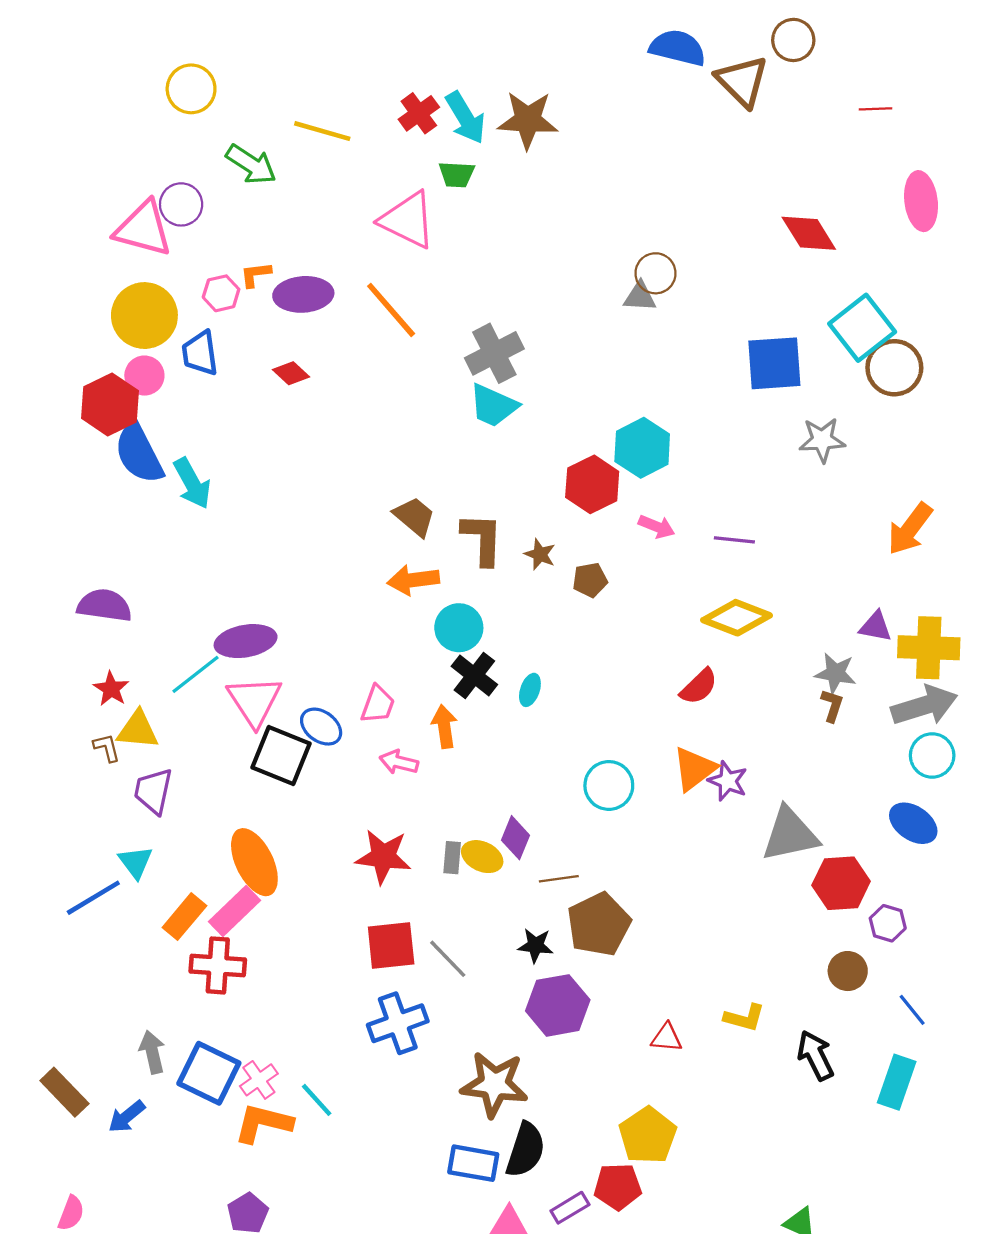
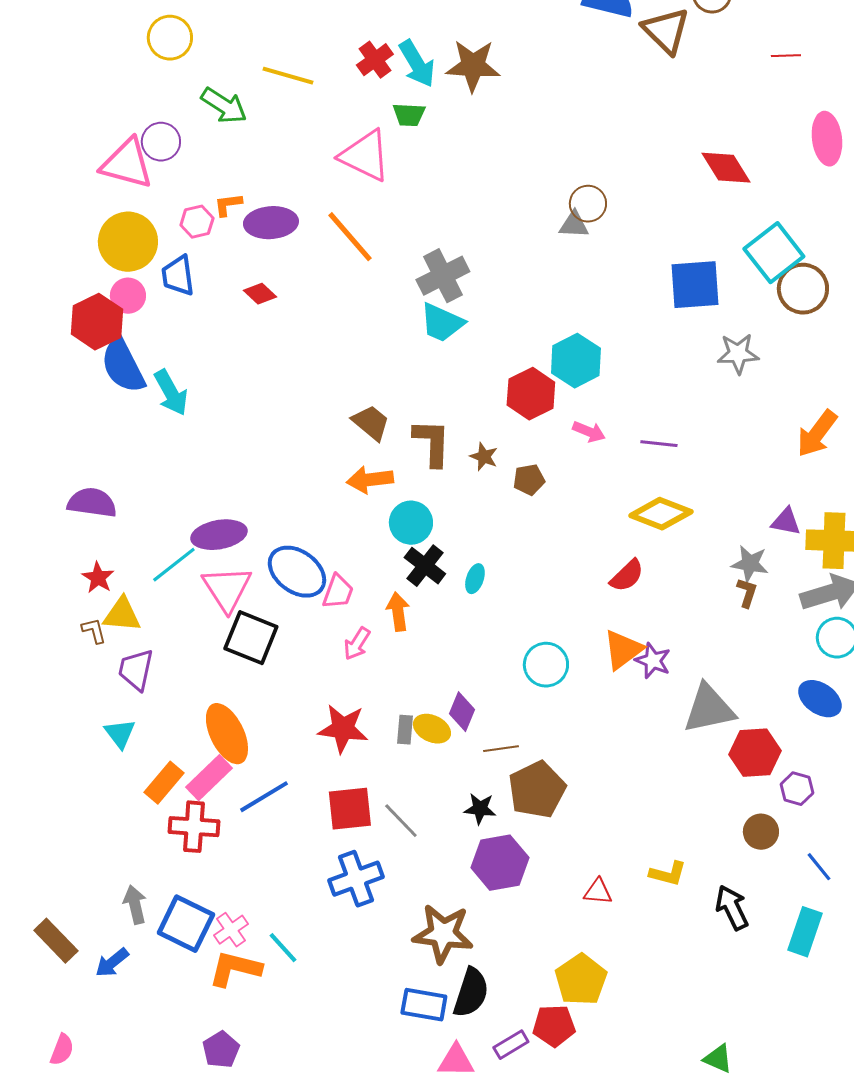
blue ellipse: (321, 727) -> (297, 572), moved, size x1.5
pink arrow: (399, 762) -> (357, 644), turned -72
blue line: (93, 898) -> (264, 797), moved

